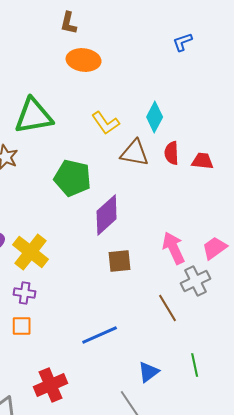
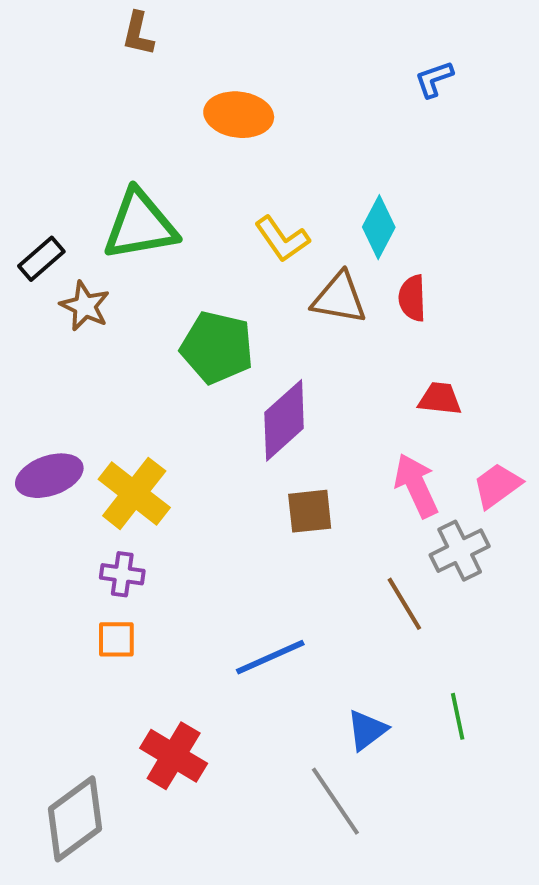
brown L-shape: (69, 23) -> (138, 34), moved
red trapezoid: (203, 161) -> (440, 399), moved
red cross: (51, 385) -> (174, 756), turned -36

